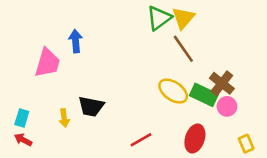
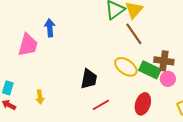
brown cross: (222, 83) -> (164, 61), turned -30
black trapezoid: (91, 106) -> (89, 79), moved, turned -90
yellow arrow: (64, 118) -> (40, 97), moved

